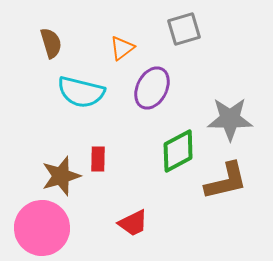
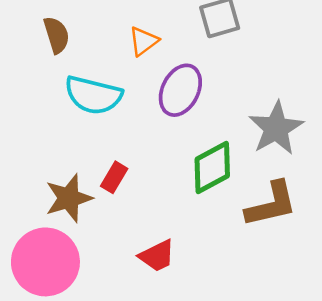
gray star: (230, 119) -> (276, 128), turned -30
red rectangle: (98, 159) -> (114, 177), turned 30

